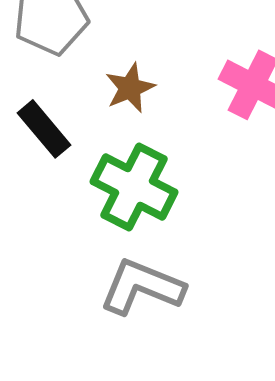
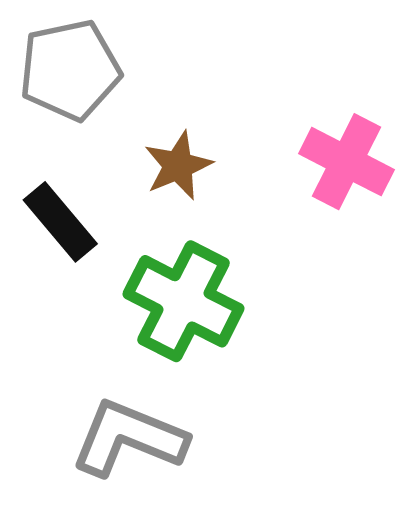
gray L-shape: (142, 287) -> (129, 438), moved

